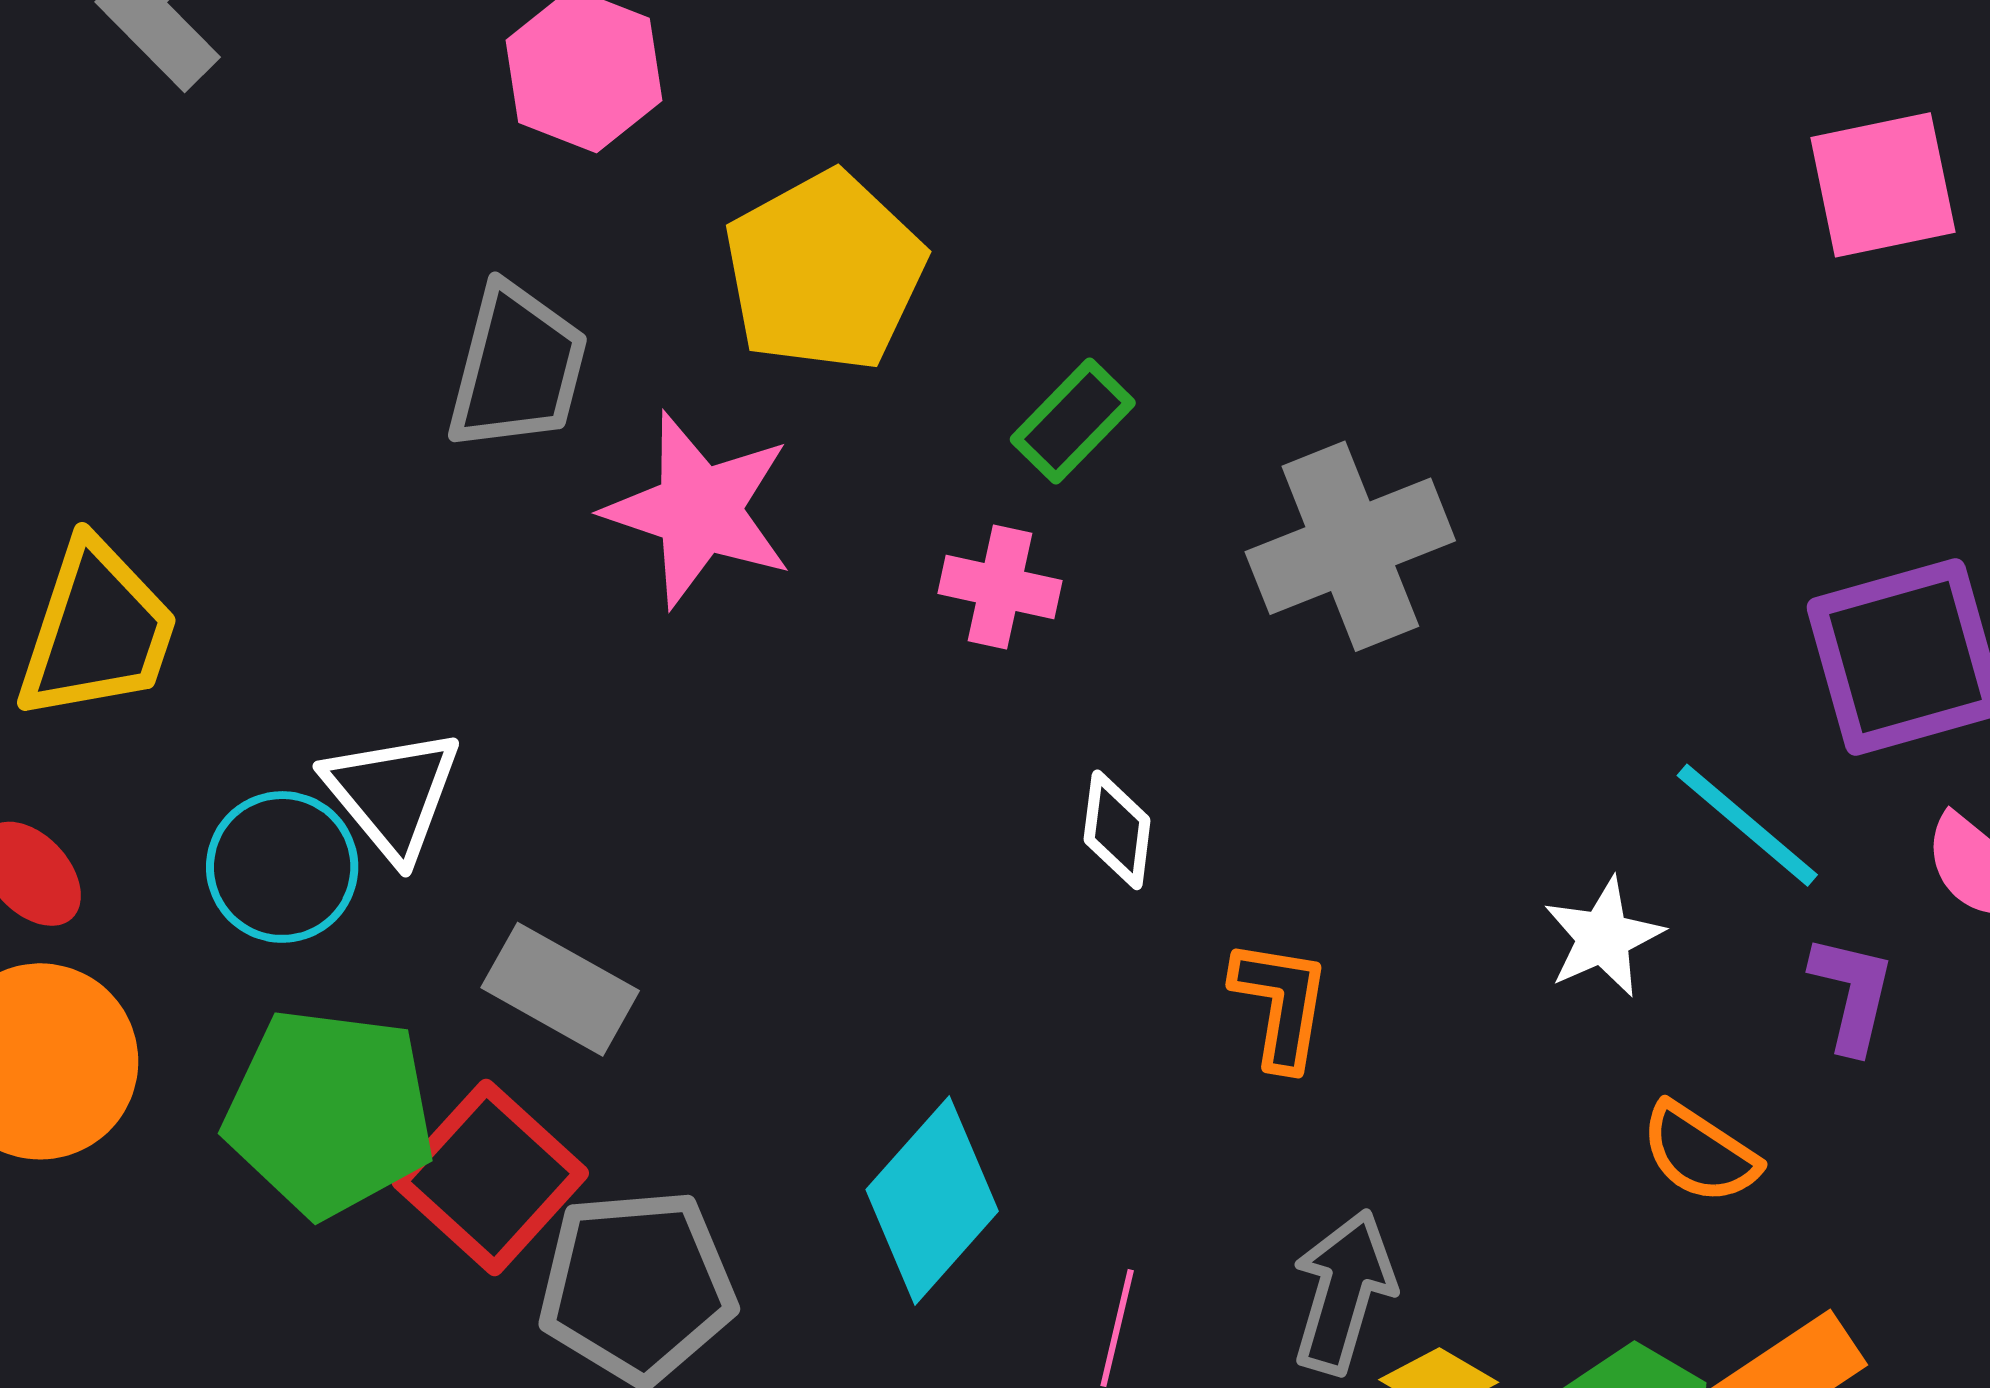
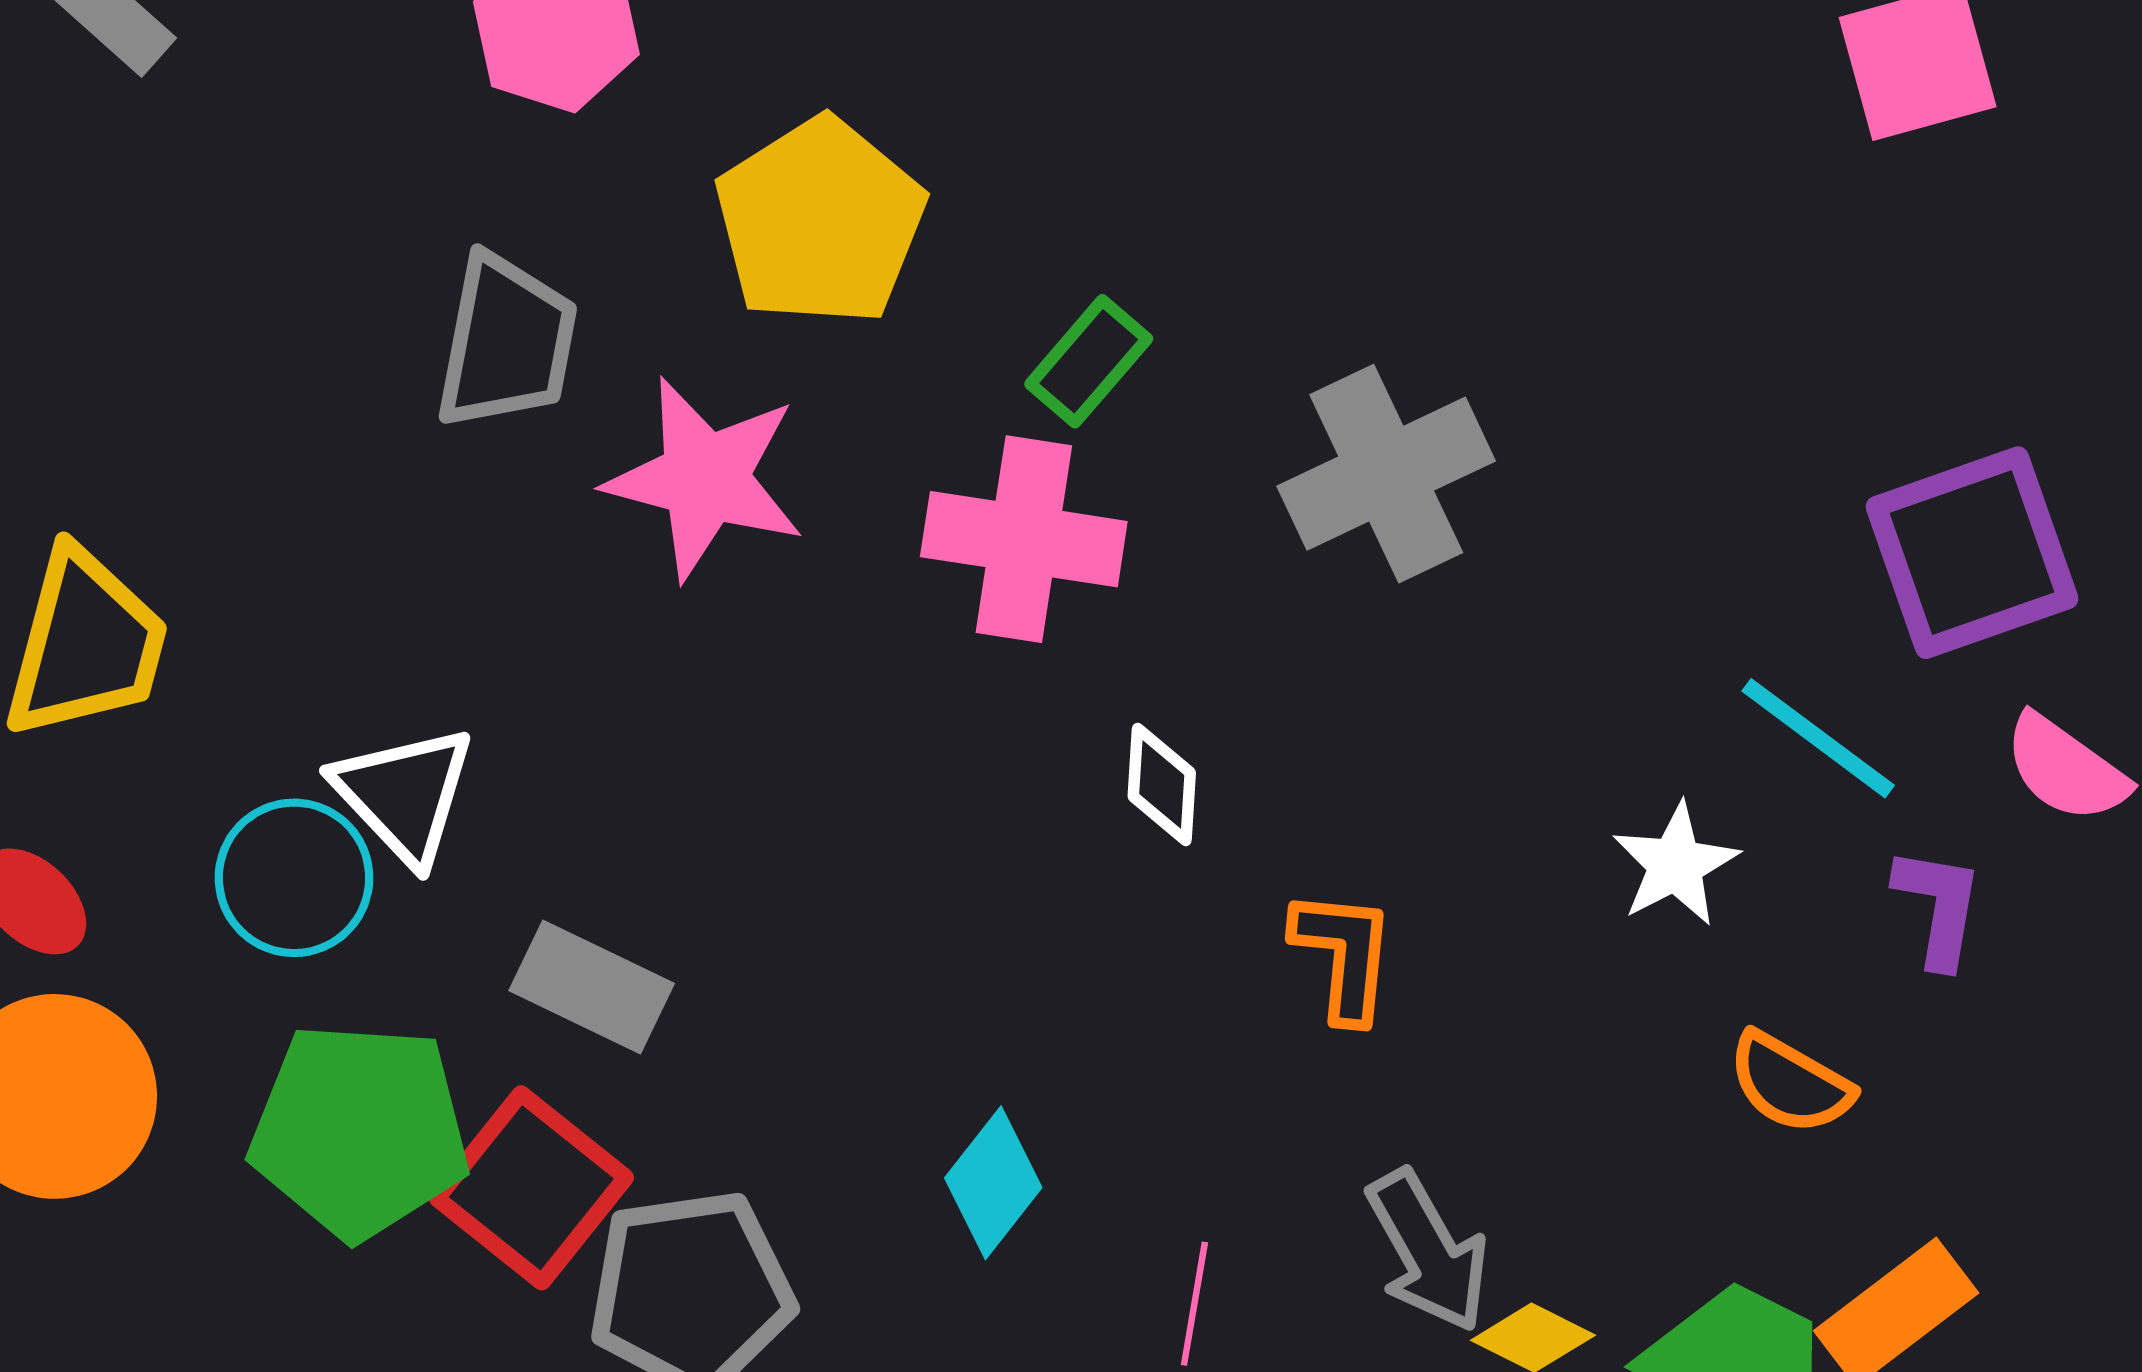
pink cross: (1000, 587) -> (1024, 539), size x1.6
cyan diamond: (932, 1200) -> (993, 1183), size x0.7
gray arrow: (1343, 1292) -> (1428, 1251), turned 138

